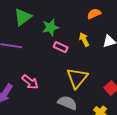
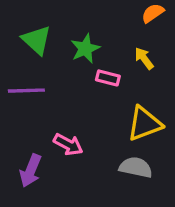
green triangle: (23, 17) -> (37, 40), turned -30
yellow triangle: (77, 78) -> (144, 124), turned 40

